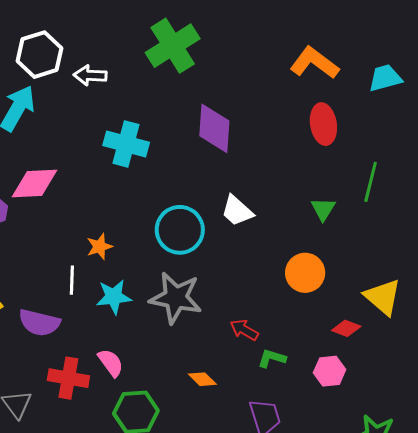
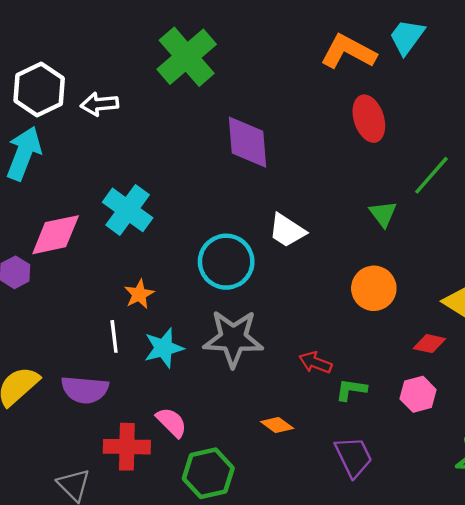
cyan trapezoid: (385, 78) -> (407, 37), moved, turned -30
cyan cross: (126, 144) -> (128, 210), moved, turned 30
green line: (371, 182) -> (431, 175), turned 36

